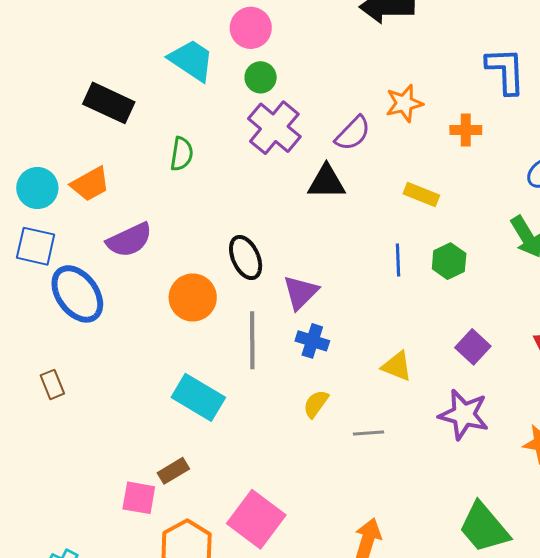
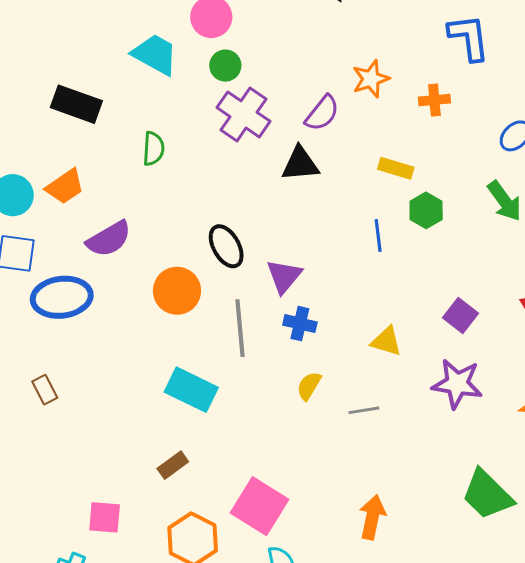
green hexagon: (449, 261) -> (426, 210), moved
blue ellipse: (77, 294) -> (62, 297), turned -56
pink square: (139, 498) -> (105, 517), moved

